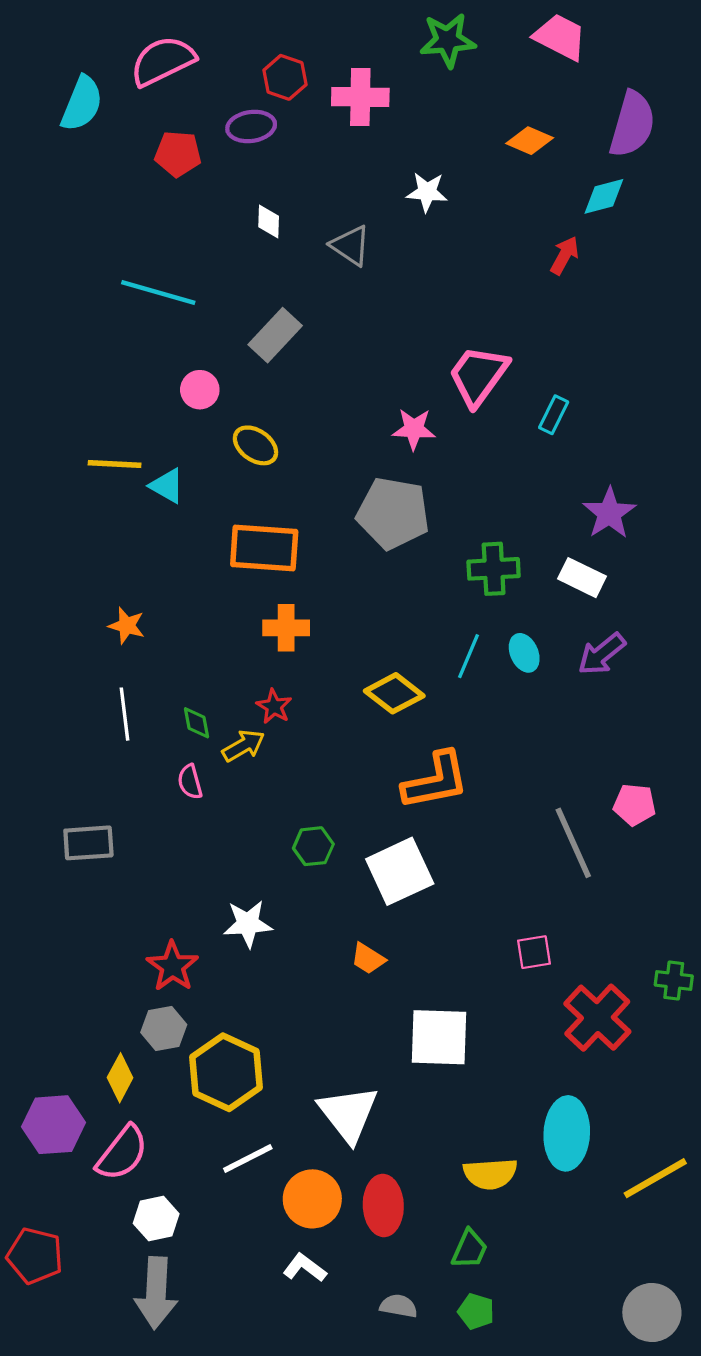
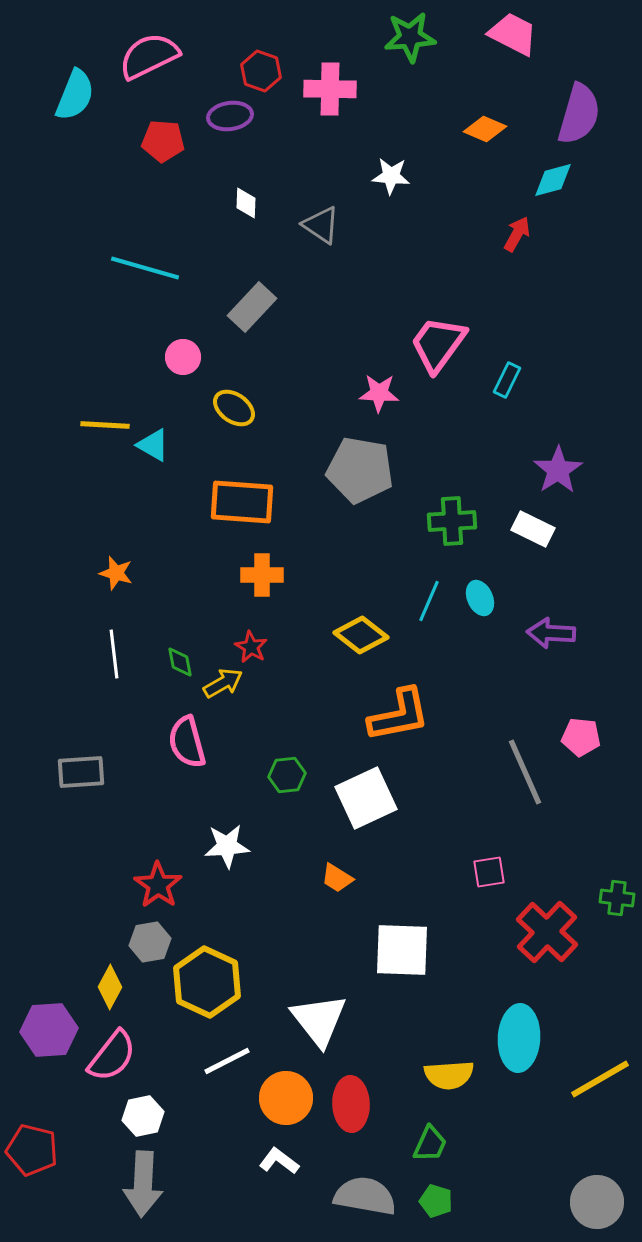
purple arrow: (602, 654) -> (551, 633), moved, turned 42
pink semicircle: (190, 782) -> (187, 742), moved, size x1.6
gray semicircle: (399, 1306) -> (365, 1196), size x1.8

